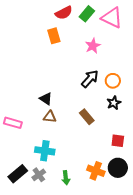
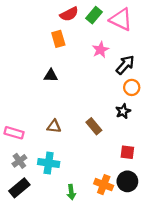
black arrow: (90, 79) -> (125, 65), moved
orange circle: (113, 81) -> (132, 87), moved
black triangle: (46, 99) -> (51, 76), moved, turned -32
gray cross: (39, 175) -> (19, 161), moved

